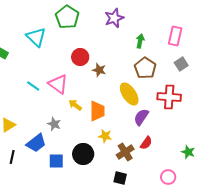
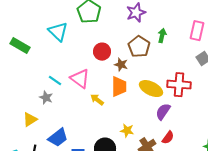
brown pentagon: (145, 68) -> (139, 47), moved
yellow ellipse: (129, 94) -> (151, 89), turned -30
red cross: (169, 97) -> (179, 85), moved
orange trapezoid: (97, 111) -> (119, 87), moved
gray star: (54, 124) -> (46, 98), moved

